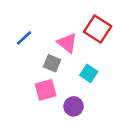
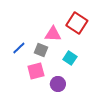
blue line: (24, 38) -> (19, 48), moved
pink triangle: (67, 43) -> (53, 34), turned -36

